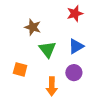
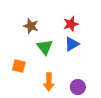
red star: (75, 13) -> (71, 24), moved
purple circle: (74, 73) -> (78, 87), moved

